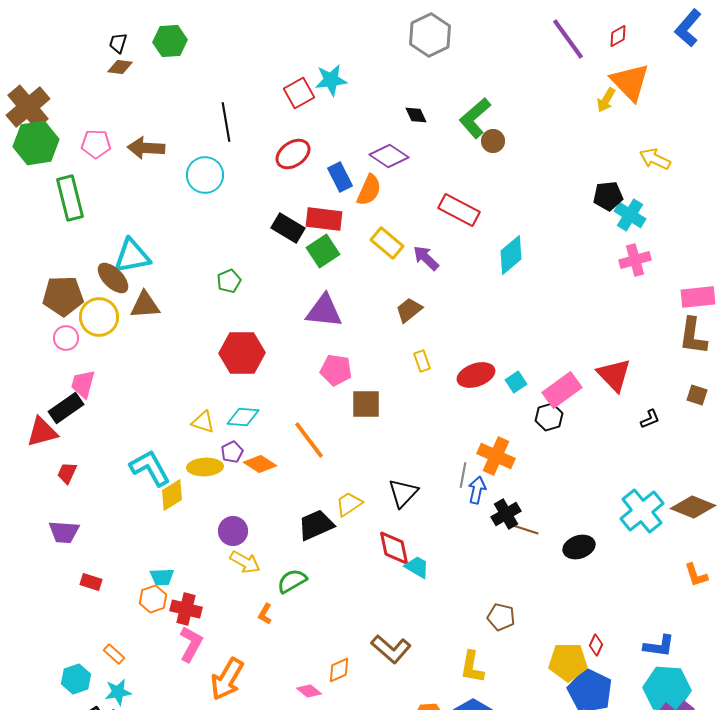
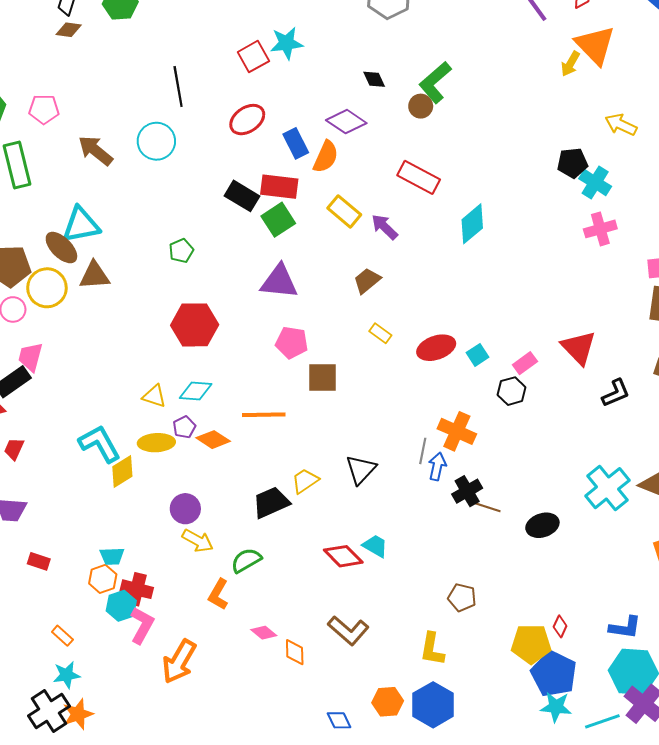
brown circle: (493, 141) -> (421, 106), moved
brown arrow: (146, 148) -> (95, 151), moved, turned 36
yellow rectangle: (422, 361) -> (380, 333), turned -35
pink rectangle: (562, 390) -> (525, 363), size x0.6
black L-shape: (650, 419) -> (616, 393), size x1.4
orange line: (309, 440) -> (264, 415), turned -54
red diamond: (394, 548) -> (343, 556), moved, turned -33
orange L-shape: (265, 614) -> (218, 594), size x1.4
orange diamond: (339, 670) -> (295, 652), turned -68
cyan hexagon: (76, 679) -> (121, 606), moved
pink diamond: (309, 691) -> (264, 633), moved

